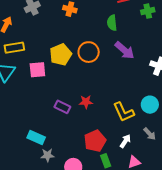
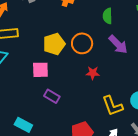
pink square: (37, 70) -> (40, 70), moved
red star: (86, 102) -> (93, 73), moved

